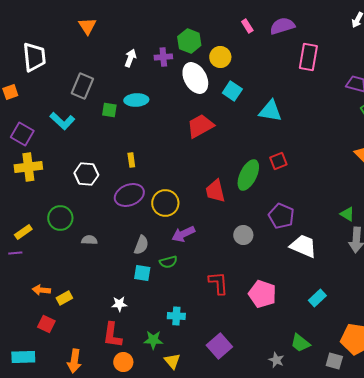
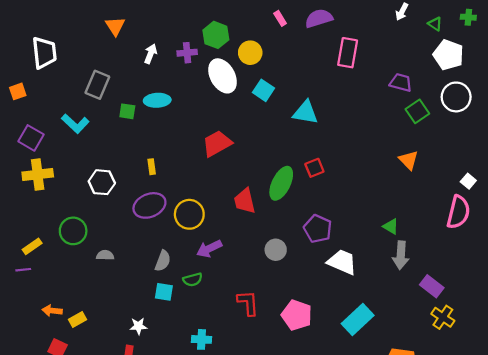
orange triangle: (87, 26) -> (115, 26), moved
red trapezoid: (200, 126) -> (217, 143), moved
cyan rectangle: (317, 298) -> (358, 319), size x1.6

